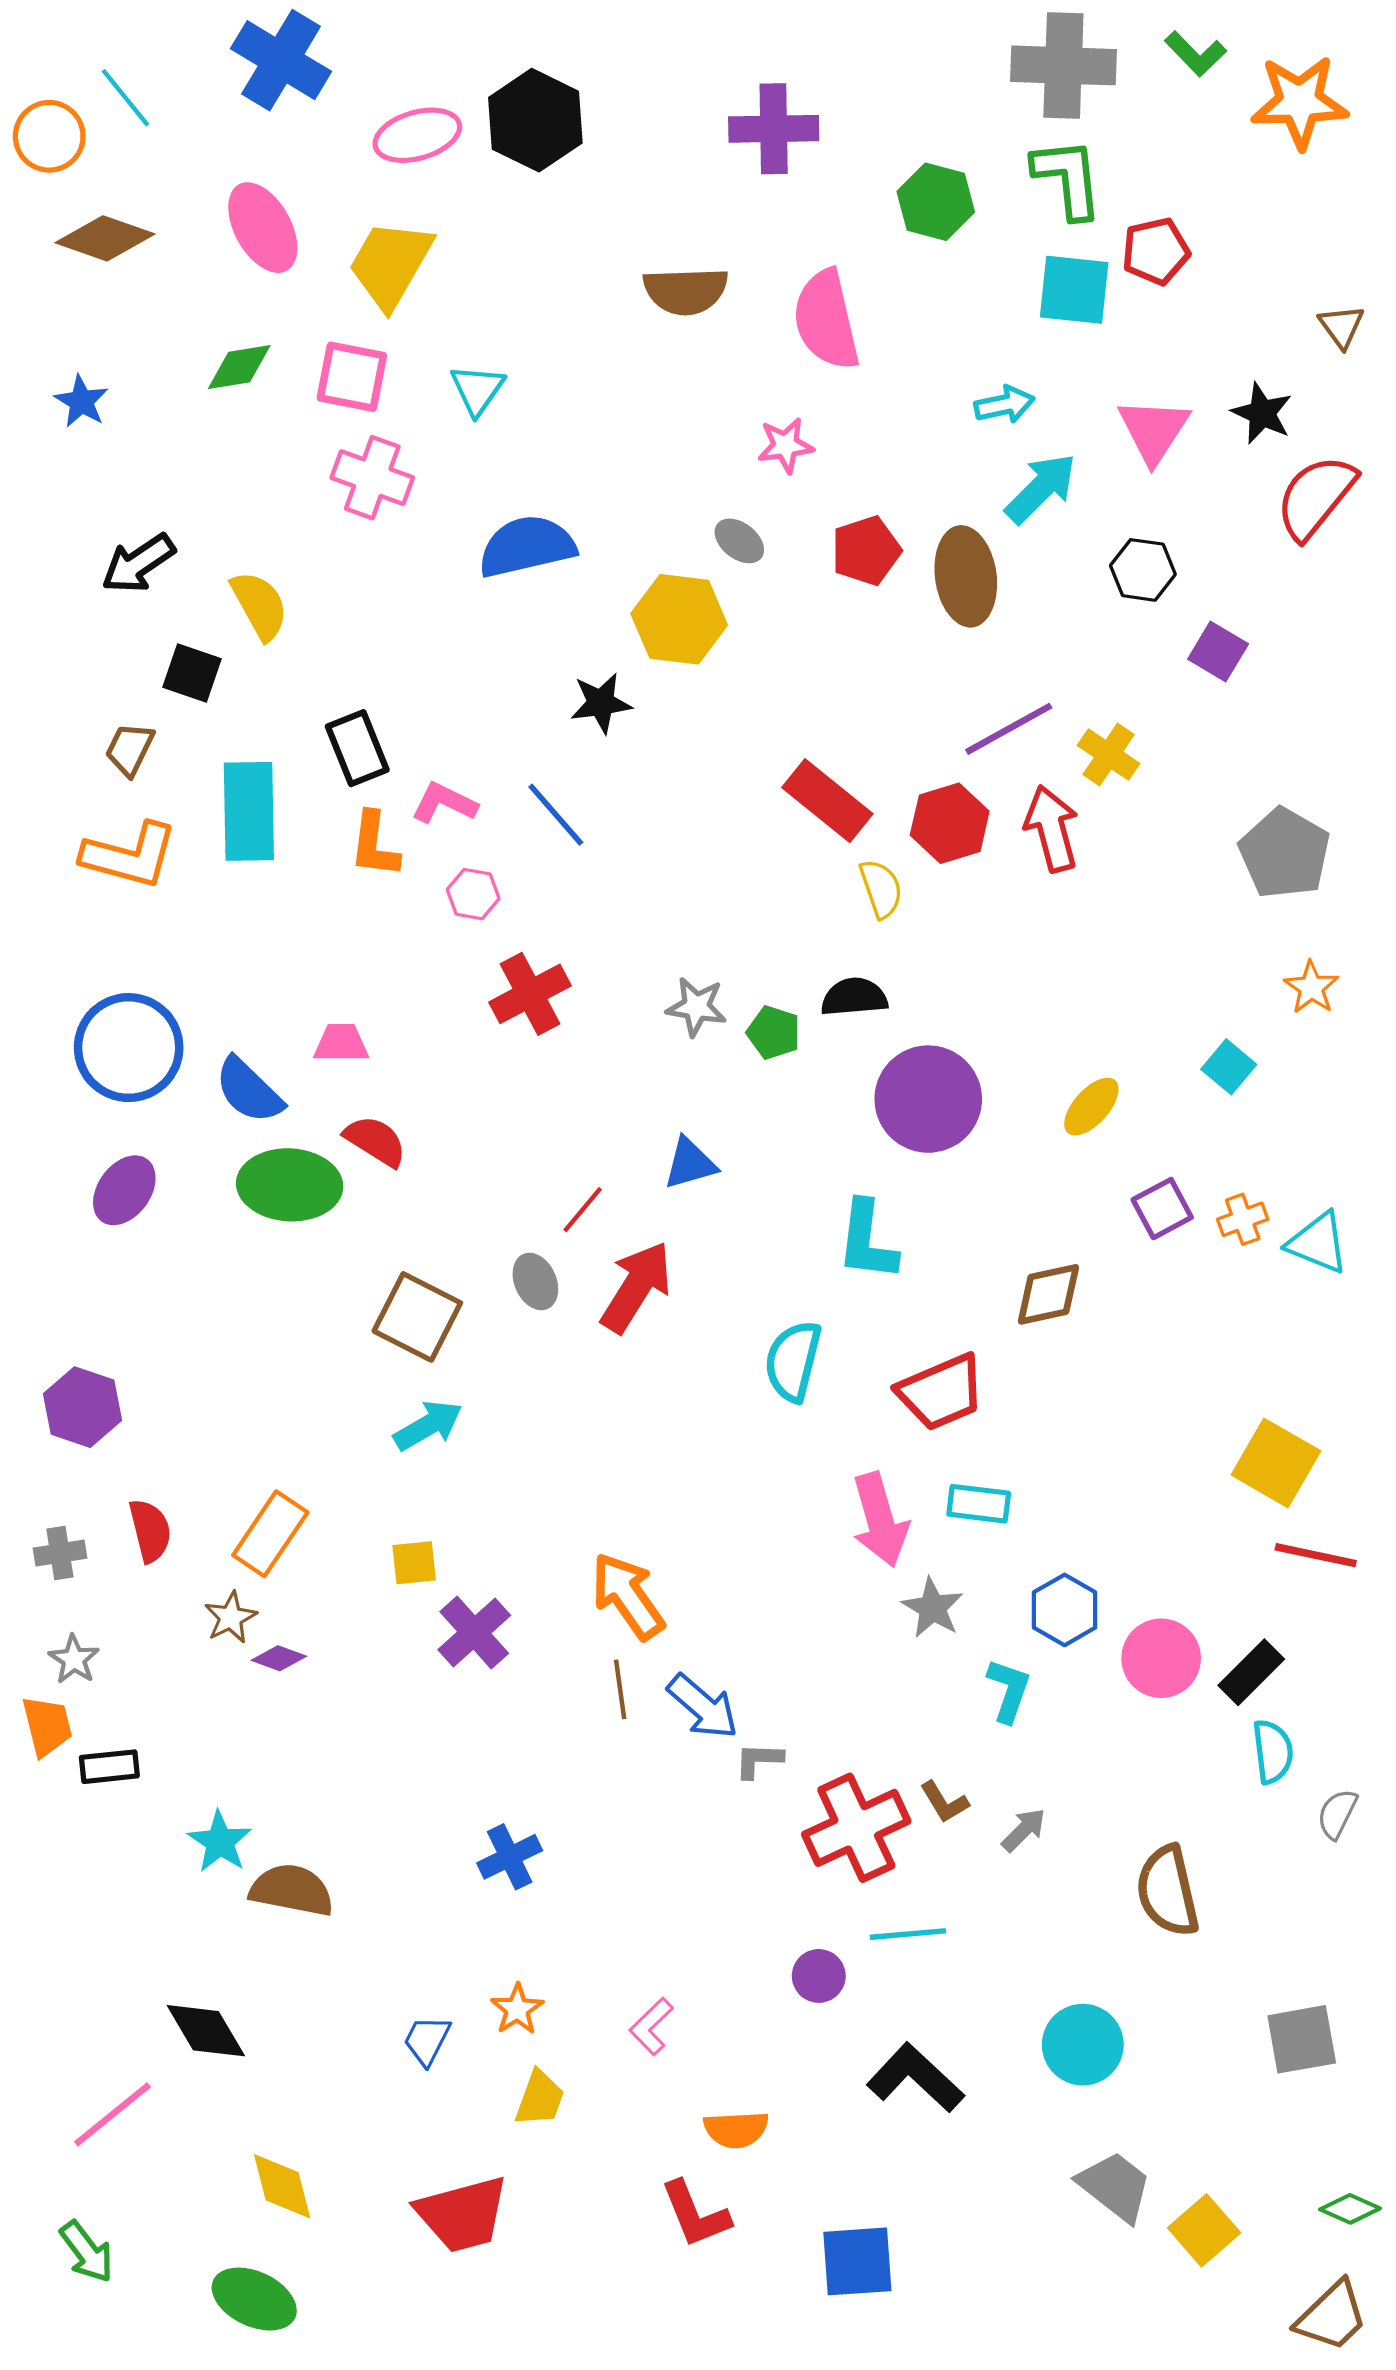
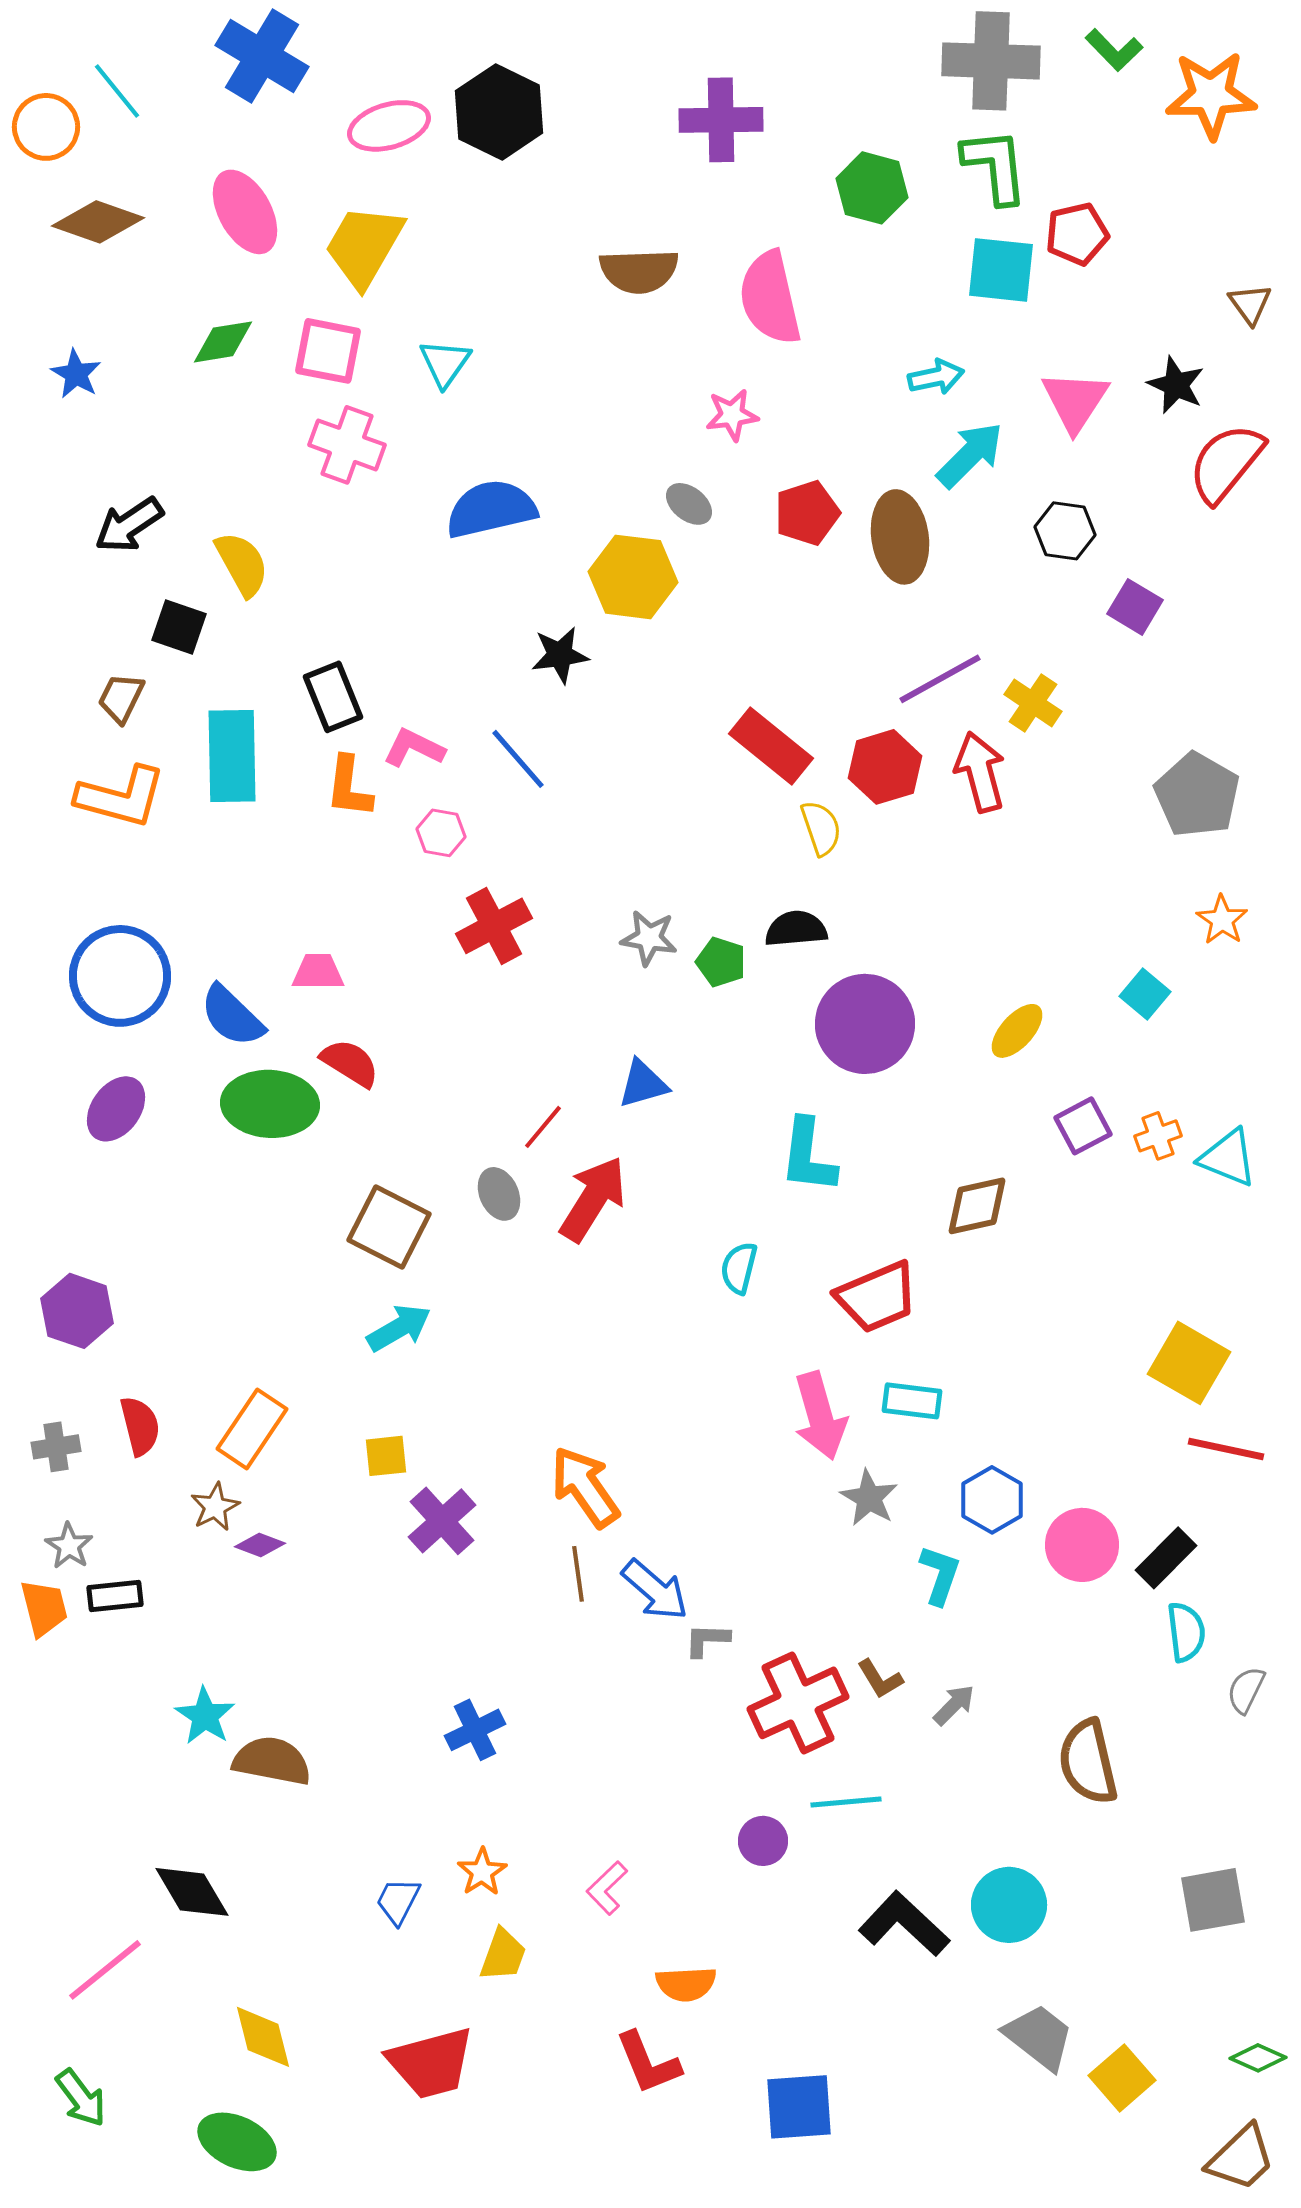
cyan semicircle: (793, 1361) -> (739, 1268), size x0.7
black rectangle: (109, 1767) -> (115, 1596), moved
black L-shape: (915, 2078) -> (904, 1924), moved

